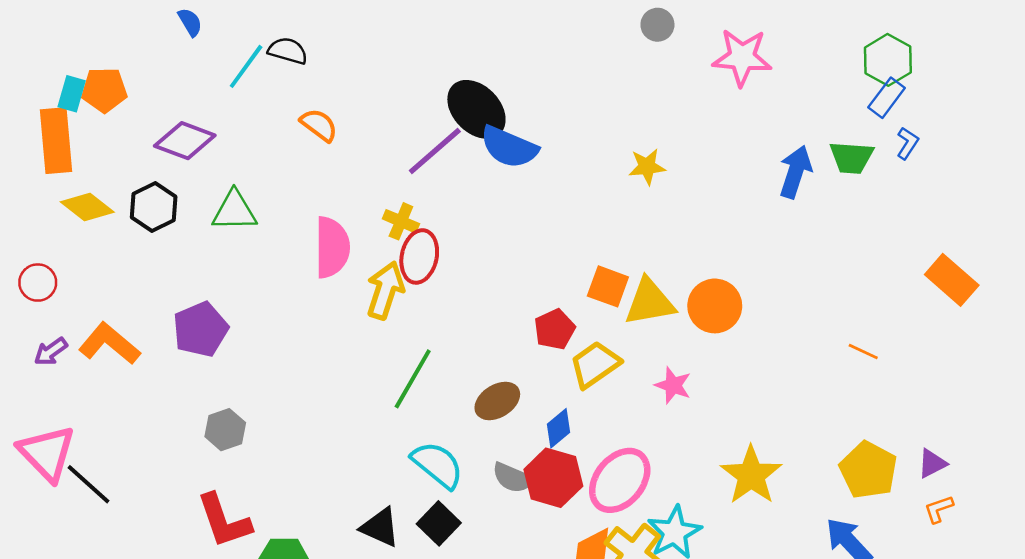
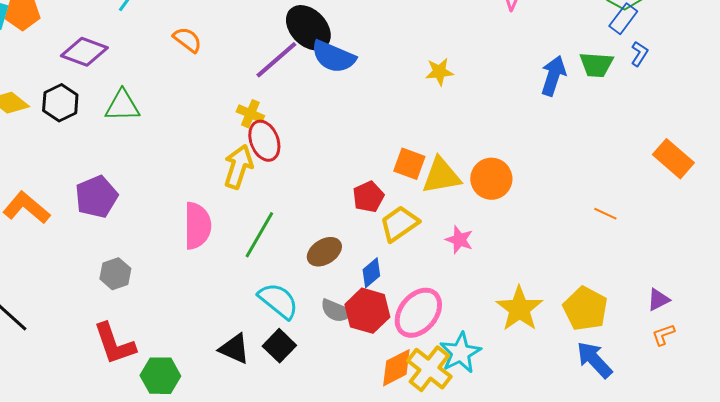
pink semicircle: (332, 247) -> (197, 226), moved
red ellipse: (419, 256) -> (264, 141), turned -33
yellow pentagon: (868, 470) -> (585, 309), moved

